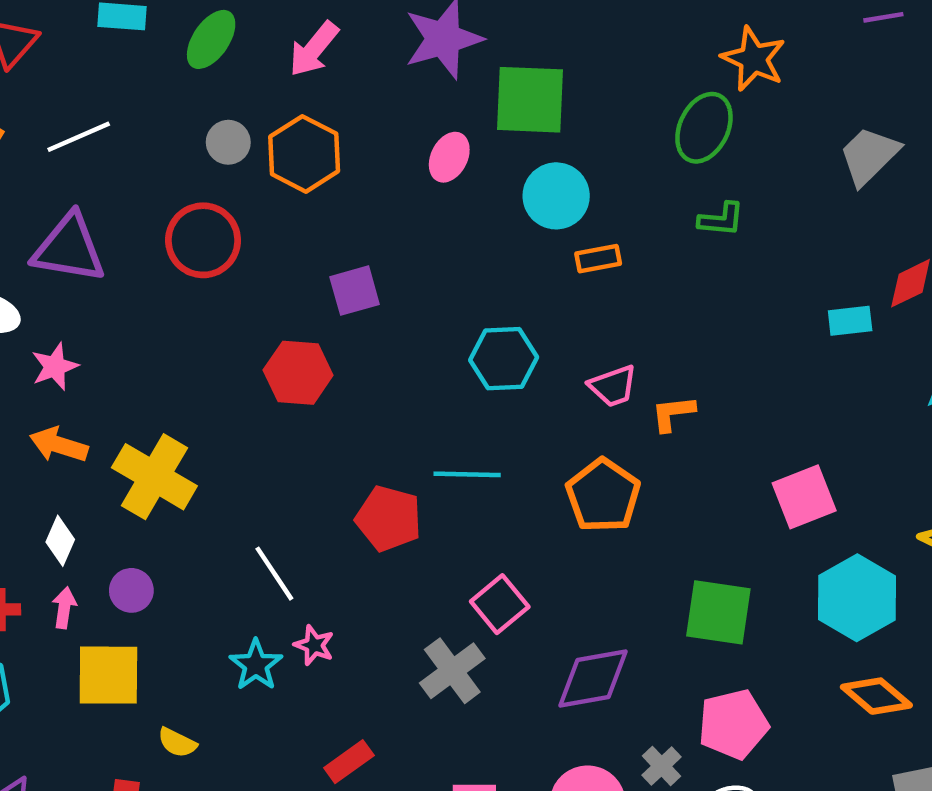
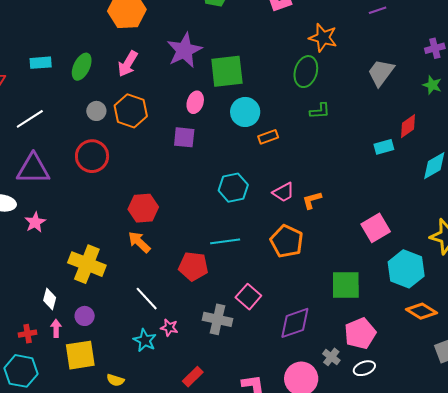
purple square: (355, 291) -> (184, 137), moved, turned 30
orange arrow: (59, 445) -> (139, 242), moved, turned 35
gray cross: (452, 671) -> (218, 319), moved, turned -32

